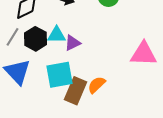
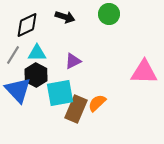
cyan triangle: (57, 35) -> (37, 53), moved
black hexagon: (36, 39) -> (36, 75), moved

